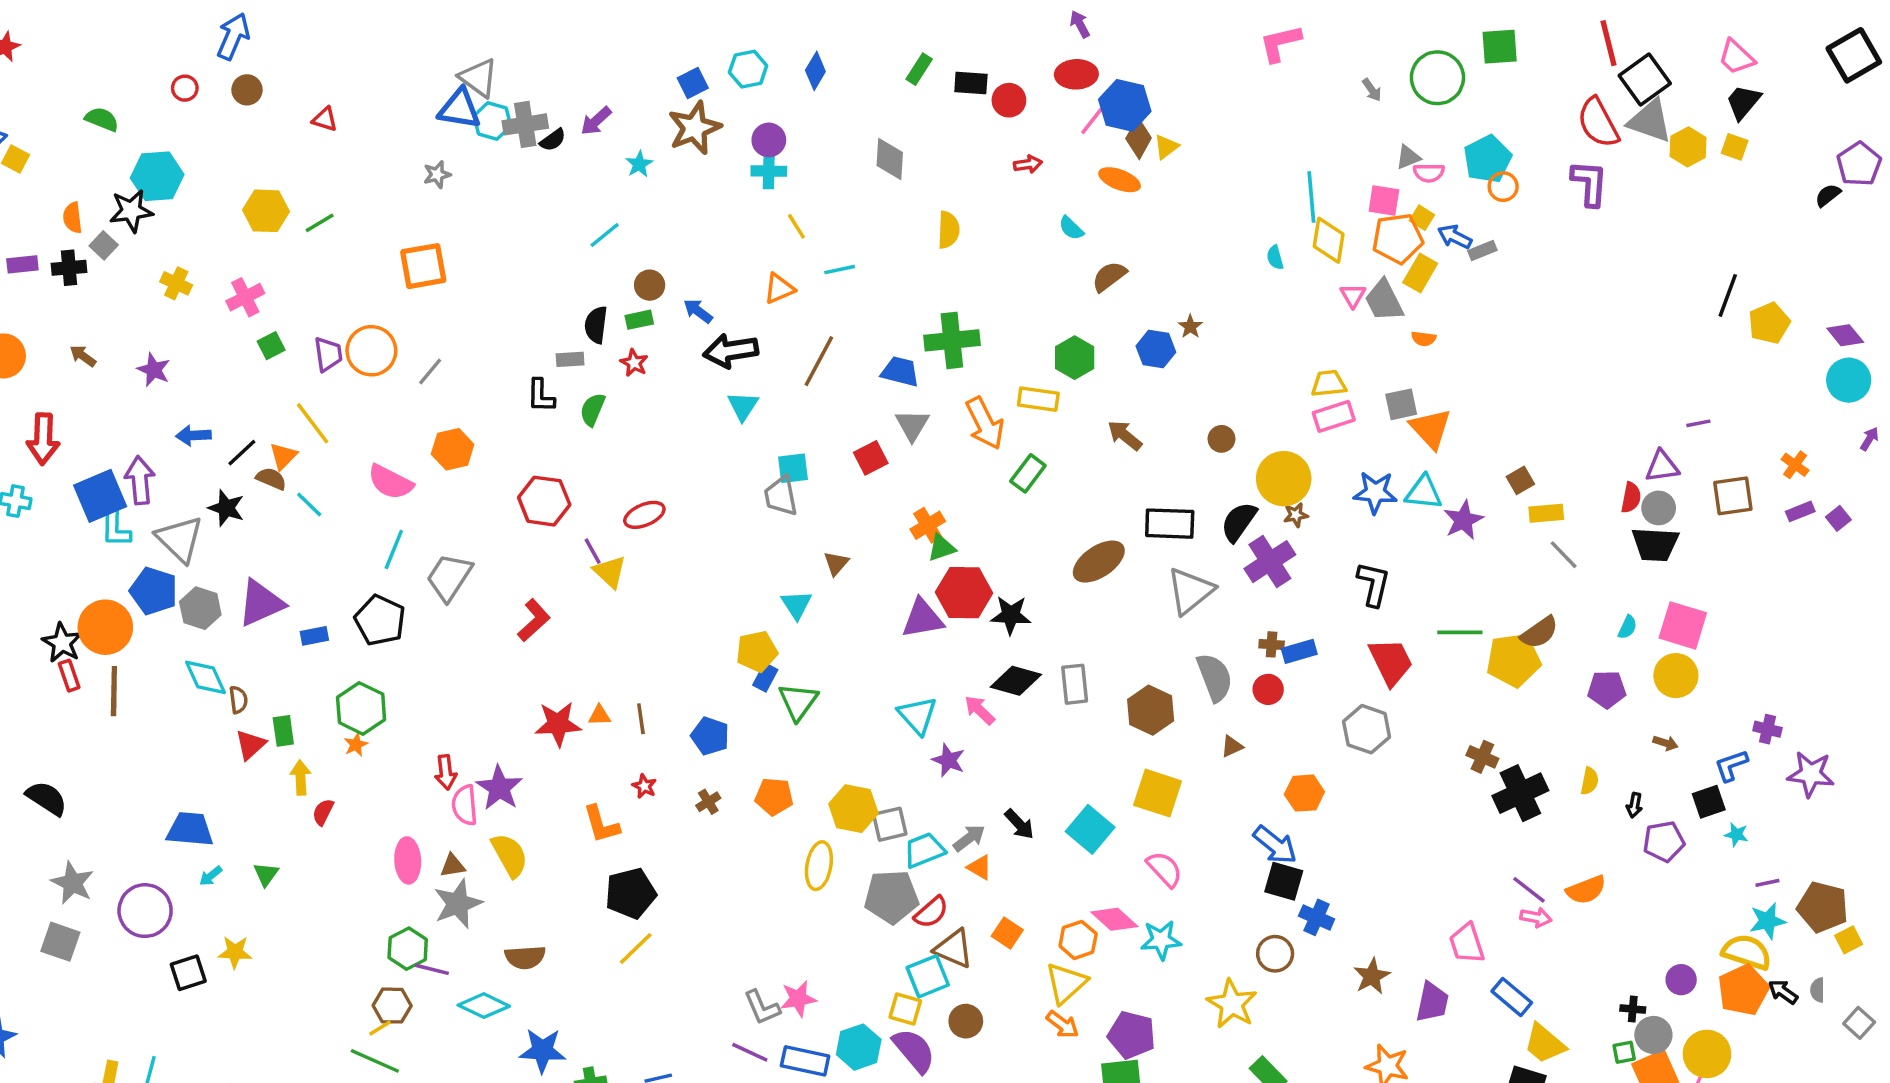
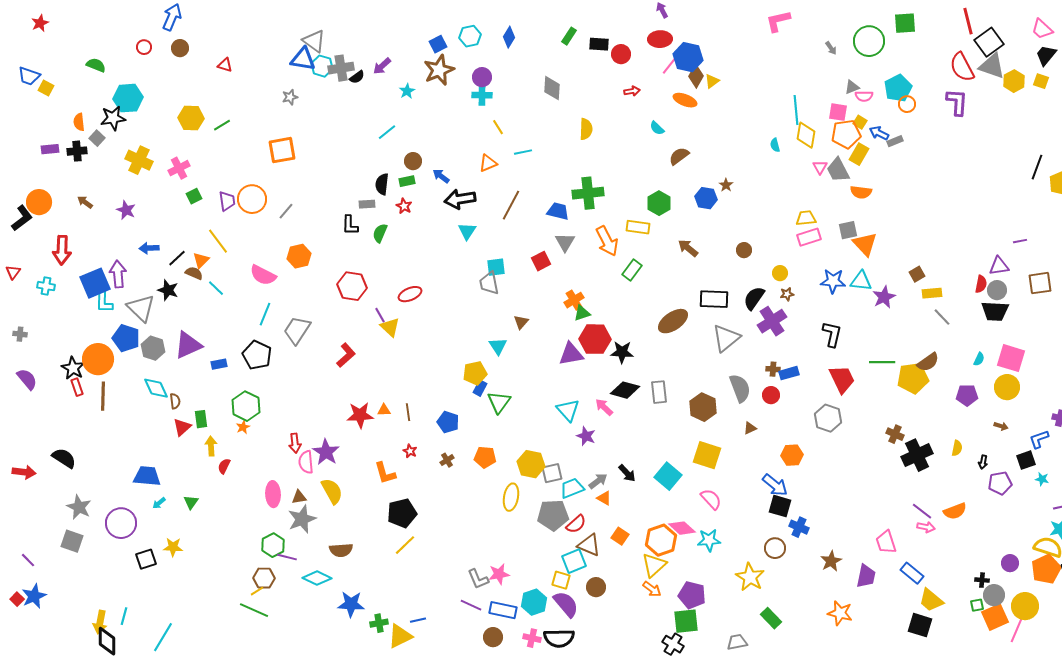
yellow cross: (176, 283) -> (139, 160), size x1.5
orange semicircle: (1424, 339) -> (861, 192), size x1.5
yellow circle: (1284, 479) -> (780, 273), size x0.5
orange hexagon: (1078, 940) -> (661, 540), size x1.4

